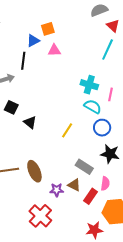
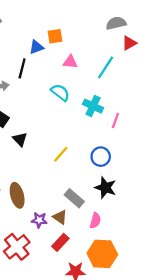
red triangle: (113, 26) -> (129, 43), turned 40
cyan line: (108, 49) -> (106, 67), moved
pink triangle: (54, 50) -> (70, 62), moved
cyan semicircle: (93, 106) -> (60, 92), moved
red rectangle: (91, 196) -> (60, 242), moved

